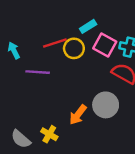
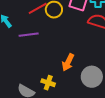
gray circle: (106, 105) -> (92, 77), moved

